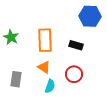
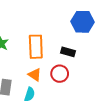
red circle: (74, 74) -> (60, 74), moved
cyan semicircle: (50, 86) -> (30, 94), moved

